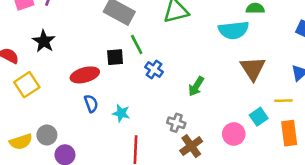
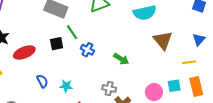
red ellipse: (85, 75) -> (24, 53), moved
green arrow: (196, 86) -> (121, 59), turned -84
cyan square: (259, 117) -> (174, 86), moved, turned 32

